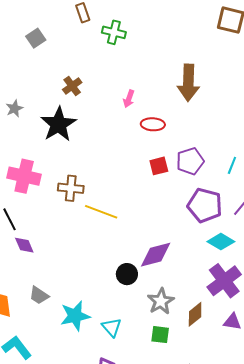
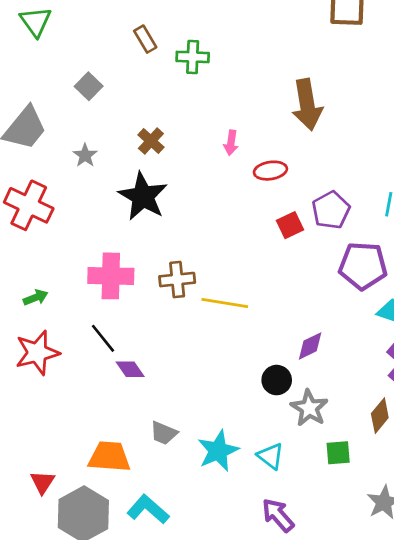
gray star: (14, 109) -> (85, 155), moved
purple diamond: (156, 255) -> (310, 346), size x0.7
gray star: (161, 301) -> (309, 408), moved

